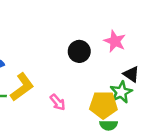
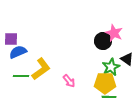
black circle: (79, 51) -> (103, 41), moved
green star: (121, 92) -> (111, 67), moved

